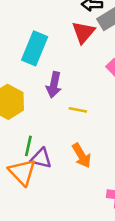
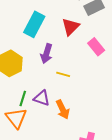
red triangle: (83, 32) -> (71, 27), moved
purple triangle: (41, 158) -> (42, 98), moved

